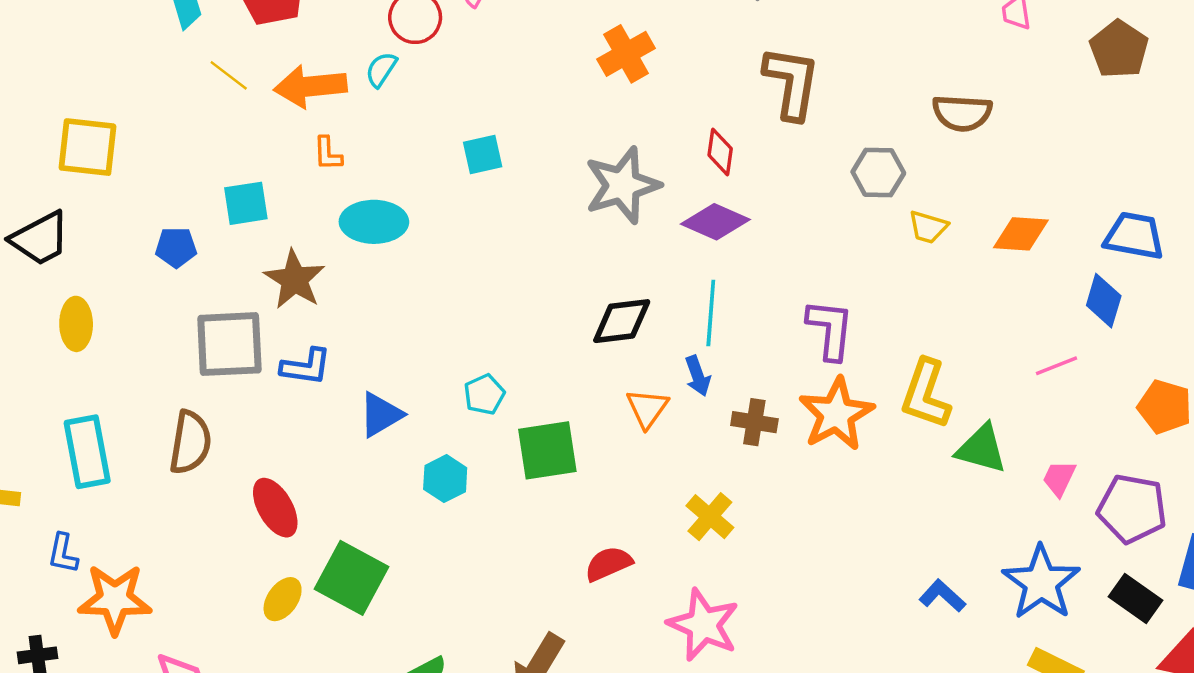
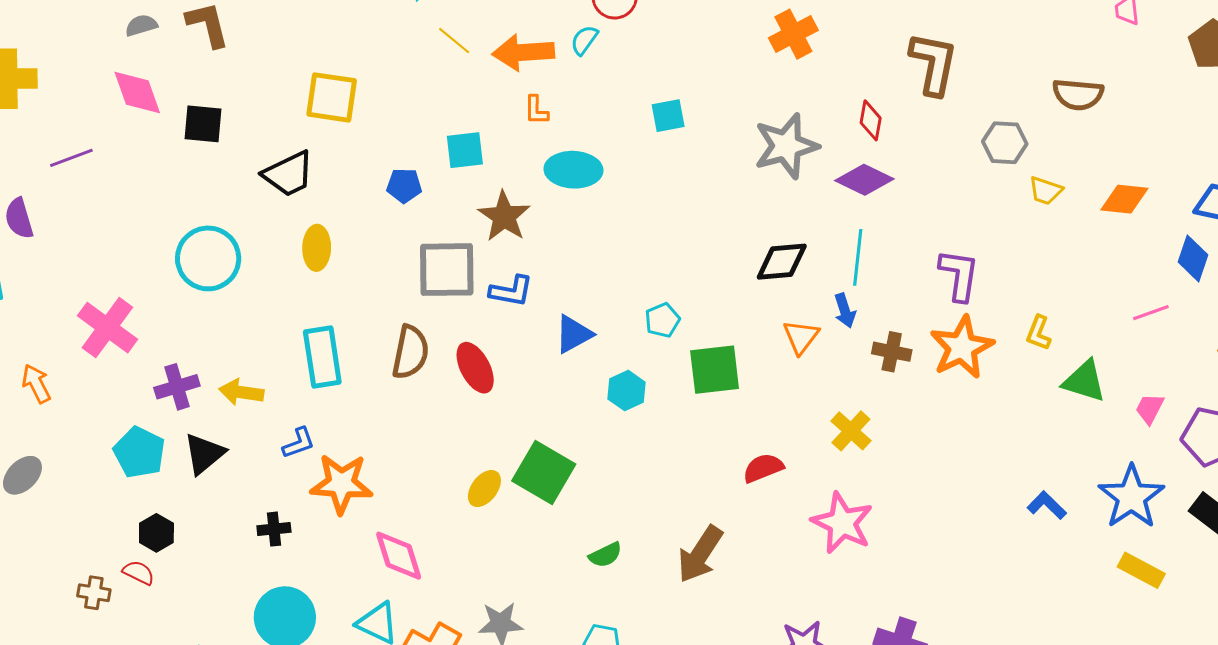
yellow L-shape: (926, 394) -> (1039, 333), size x0.6
red ellipse: (275, 508) -> (475, 368), moved
blue L-shape: (63, 553) -> (299, 443), turned -123

